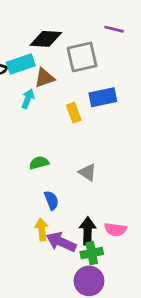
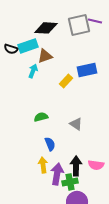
gray square: (82, 57) -> (79, 25), moved
yellow rectangle: (74, 113) -> (66, 81), turned 64
purple arrow: (61, 242) -> (57, 174), turned 75
green cross: (92, 253) -> (70, 182), moved

